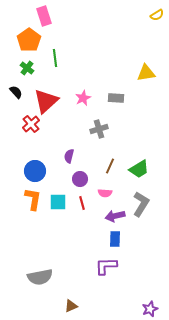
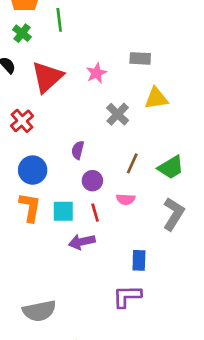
yellow triangle: (146, 73) -> (156, 98), moved
gray rectangle: (116, 98) -> (140, 58), moved
red cross: (31, 124) -> (22, 121), moved
gray cross: (99, 129) -> (118, 114), turned -30
purple arrow: (115, 216) -> (82, 242), moved

